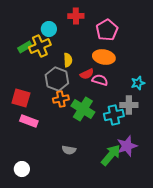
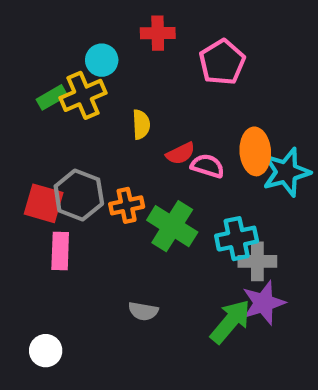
orange ellipse: (104, 57) -> (255, 151), moved, turned 75
gray hexagon: (57, 79) -> (79, 195), moved
cyan star: (138, 83) -> (286, 172), size x1.6
gray cross: (129, 105) -> (257, 261), moved
pink rectangle: (29, 121) -> (60, 251), turned 72

